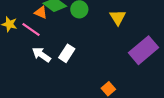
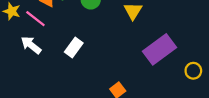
white arrow: (41, 55) -> (31, 45), moved

